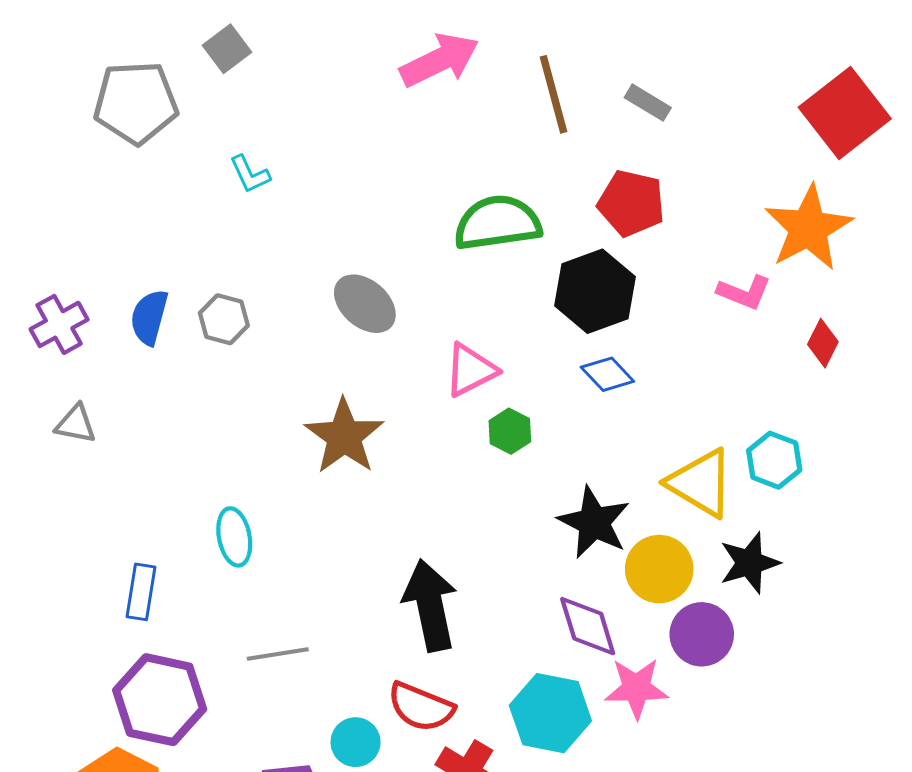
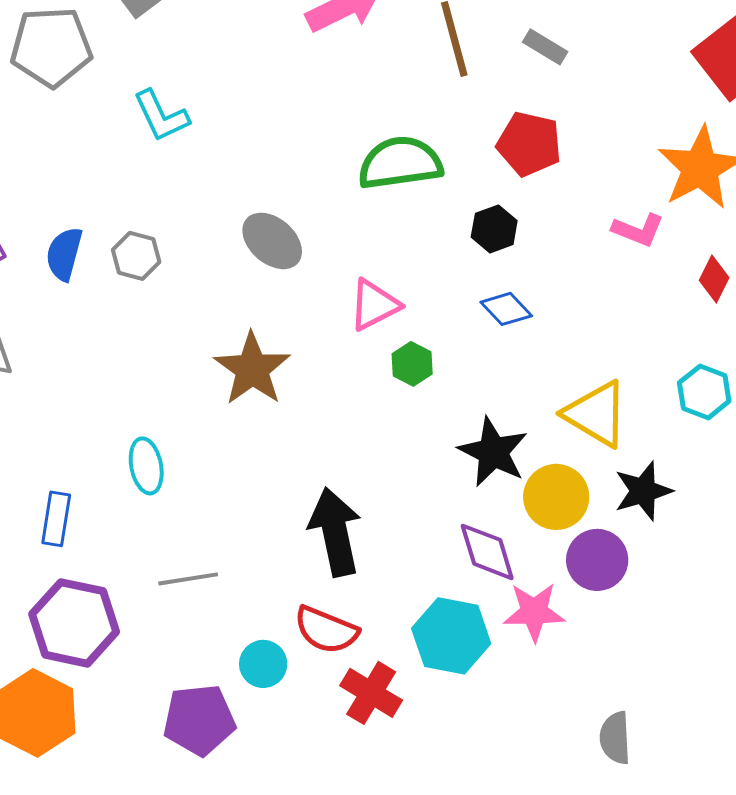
cyan L-shape: (250, 174) -> (161, 116), size x1.4
black hexagon: (595, 291) -> (494, 229), size x0.6
cyan hexagon: (774, 460) -> (704, 392), moved

